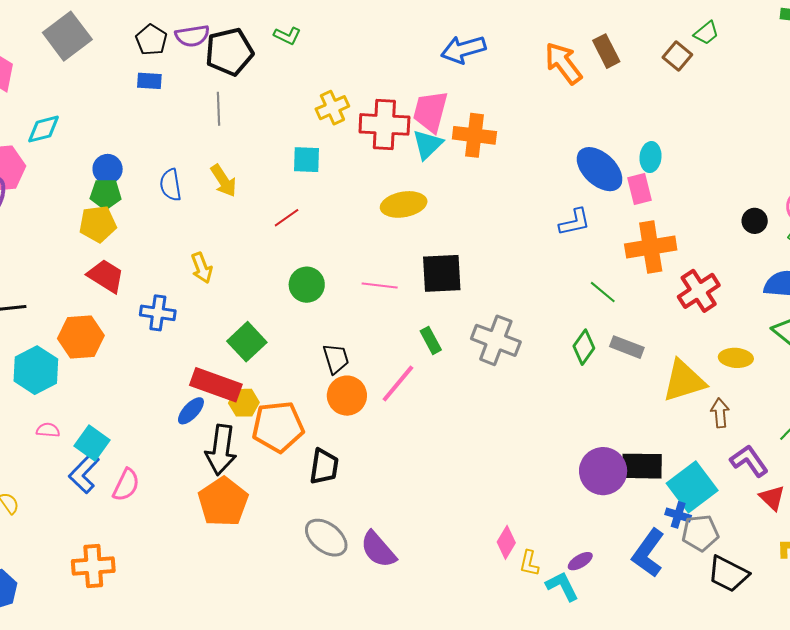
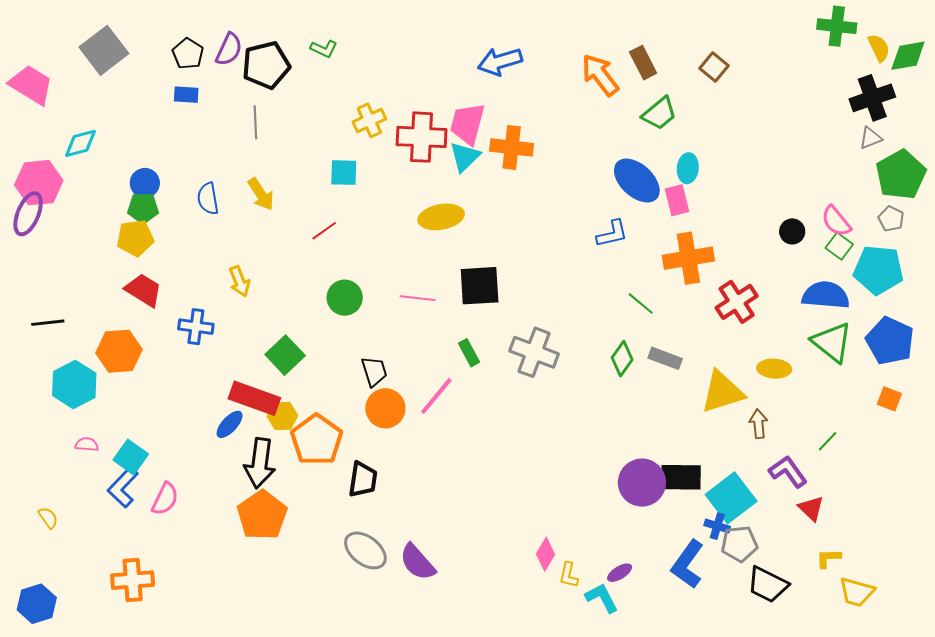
green trapezoid: (706, 33) -> (659, 113), moved, size x1.4
purple semicircle: (192, 36) -> (229, 49), turned -56
orange pentagon: (278, 427) -> (317, 440), turned -30

